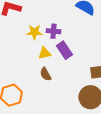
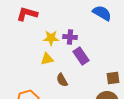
yellow triangle: (44, 53) -> (47, 59), moved

